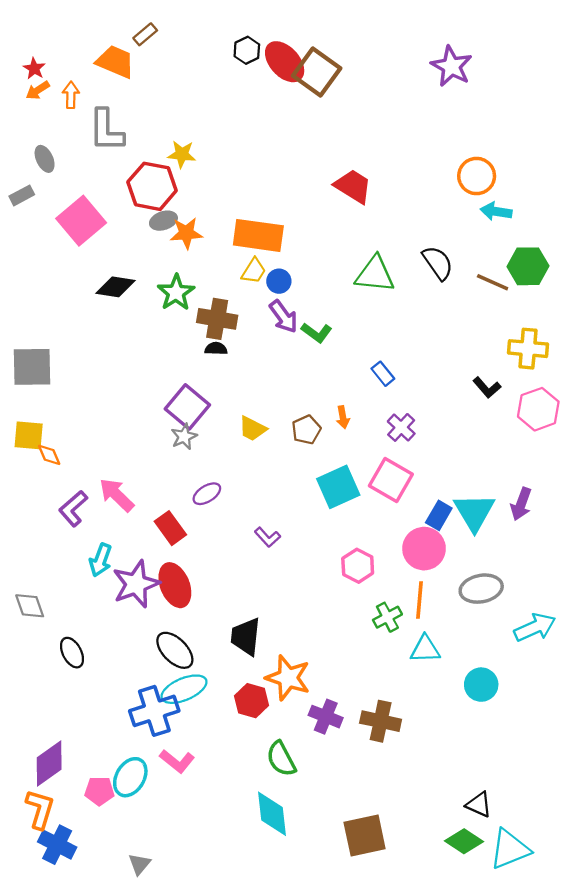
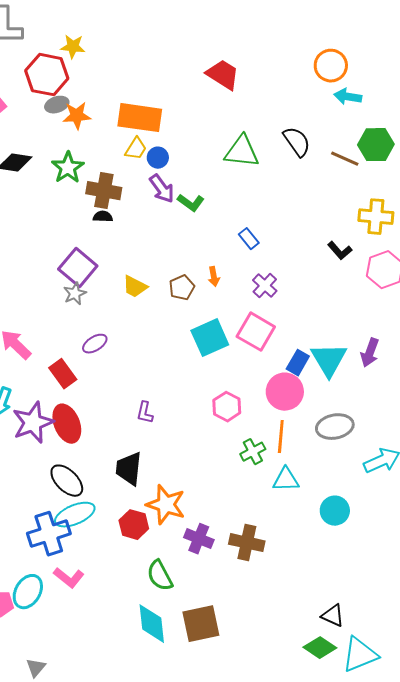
purple L-shape: (267, 537) -> (145, 413), moved, turned 55
brown square: (365, 835) -> (201, 624), moved

